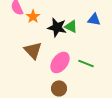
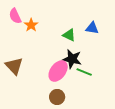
black star: (57, 27) -> (72, 59), moved
brown triangle: (33, 50) -> (14, 66), moved

